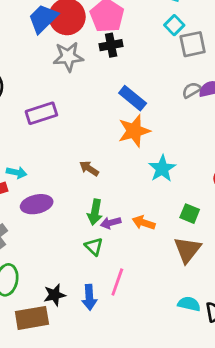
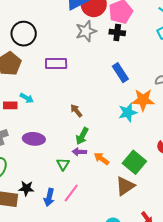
gray star: (68, 57) -> (86, 31), turned -30
orange star: (134, 131) -> (143, 100), moved
cyan star: (162, 169) -> (128, 112), moved
purple ellipse: (37, 204) -> (34, 139), moved
green arrow: (95, 212) -> (82, 136), moved
green square: (190, 214) -> (134, 162), size x1.6

